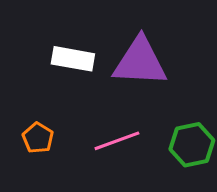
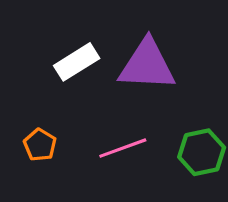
white rectangle: (73, 59) -> (77, 62), turned -42

